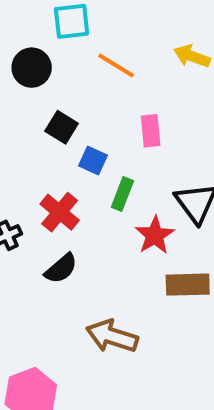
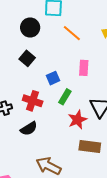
black square: (62, 127) -> (27, 58), moved
blue square: (93, 161) -> (53, 78), turned 32
red cross: (60, 212) -> (33, 101), turned -30

